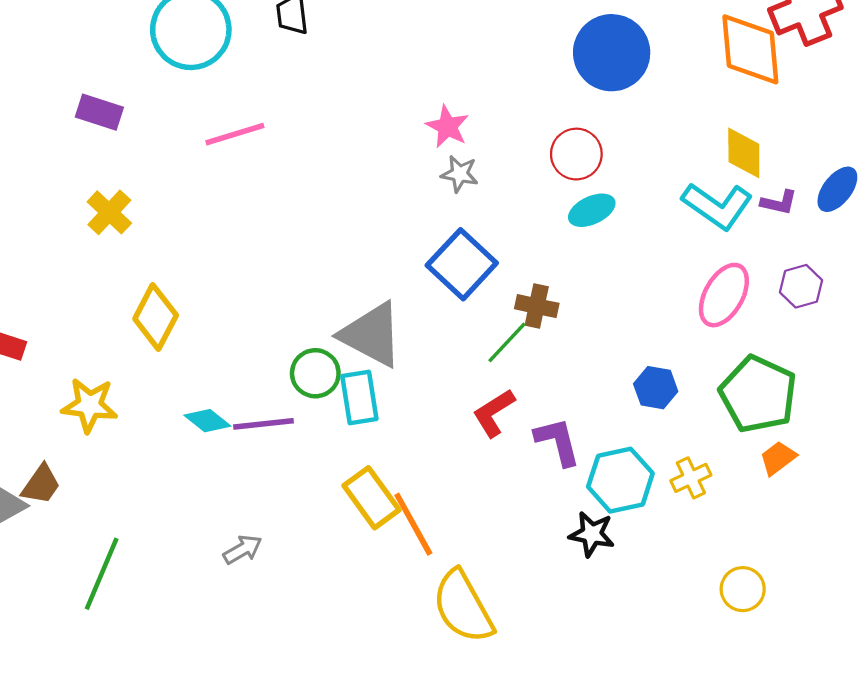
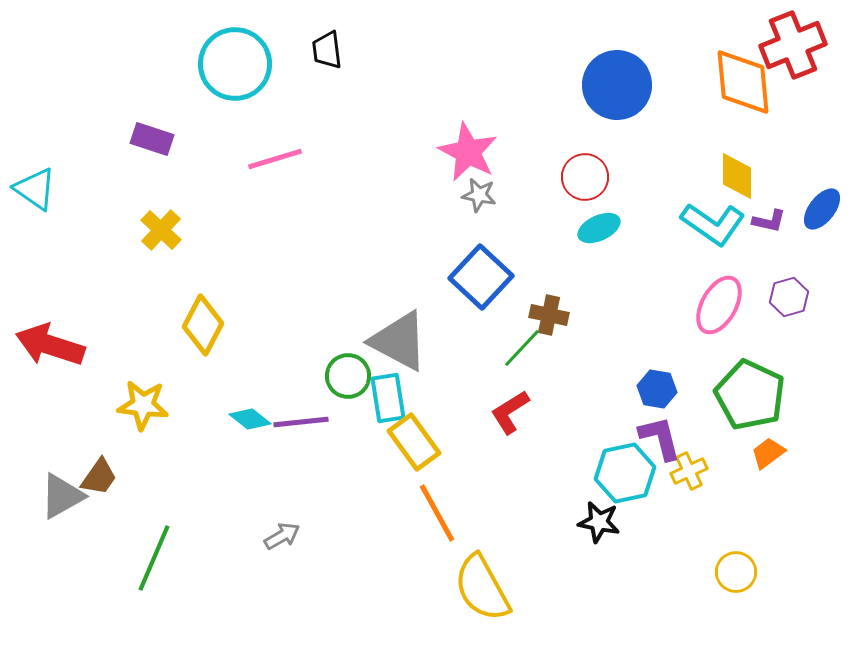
pink star: (447, 126) -> (468, 152), size x1.5
purple L-shape: (558, 442) -> (660, 438), moved
yellow rectangle: (371, 498) -> (414, 442), moved

